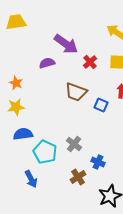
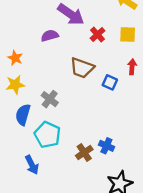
blue semicircle: (23, 134) -> (23, 115), turned -66
gray cross: (74, 144) -> (50, 99), moved
brown cross: (78, 177) -> (84, 153), moved

